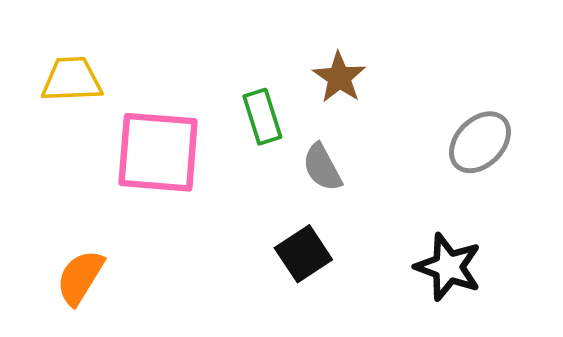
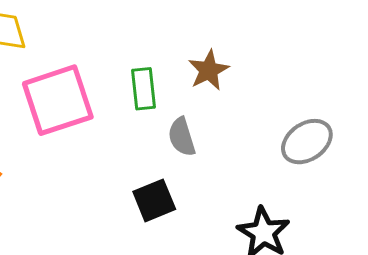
pink square: (158, 152) -> (58, 100), turned -34

